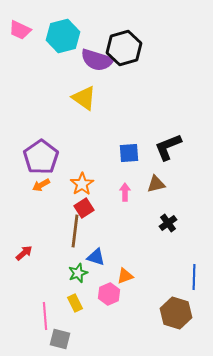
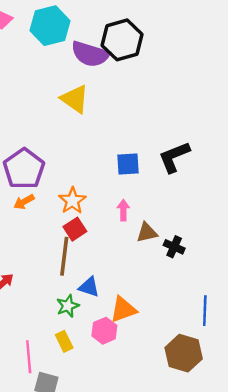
brown triangle: (156, 184) -> (147, 233), moved
black cross: (168, 223) -> (174, 247), turned -30
orange triangle: (125, 276) -> (123, 309), size x1.4

